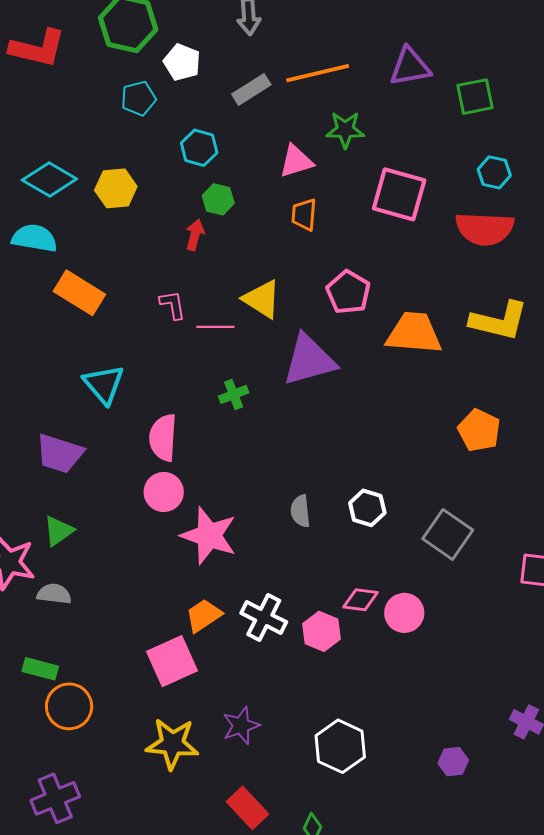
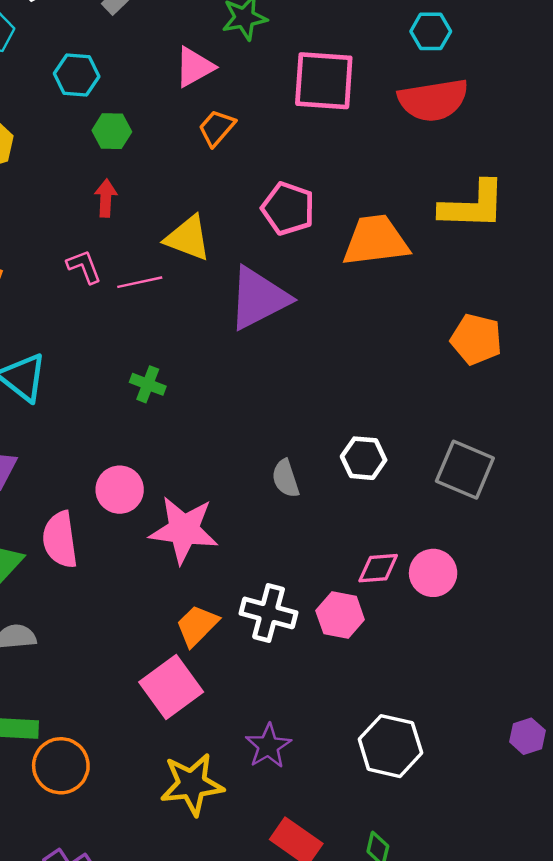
orange trapezoid: (304, 214) -> (217, 128), turned 48
red arrow: (195, 235) -> (106, 198), moved
green cross: (234, 394) -> (148, 384), moved, turned -36
pink semicircle: (163, 438) -> (60, 540), moved

